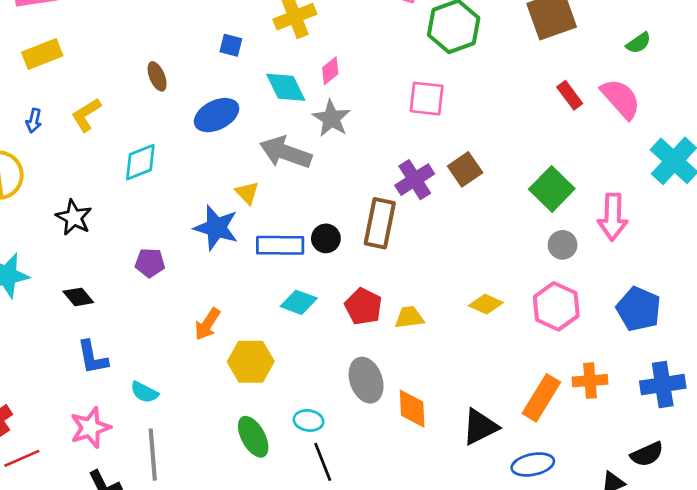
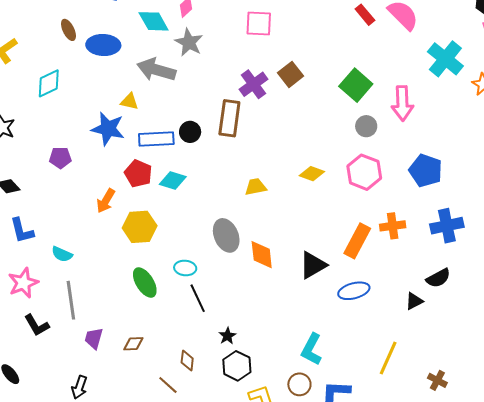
brown ellipse: (157, 76) -> (68, 30), moved
blue ellipse: (217, 115) -> (103, 45), turned 32
yellow triangle: (247, 193) -> (129, 101), turned -30
red pentagon: (363, 306) -> (138, 174), moved

